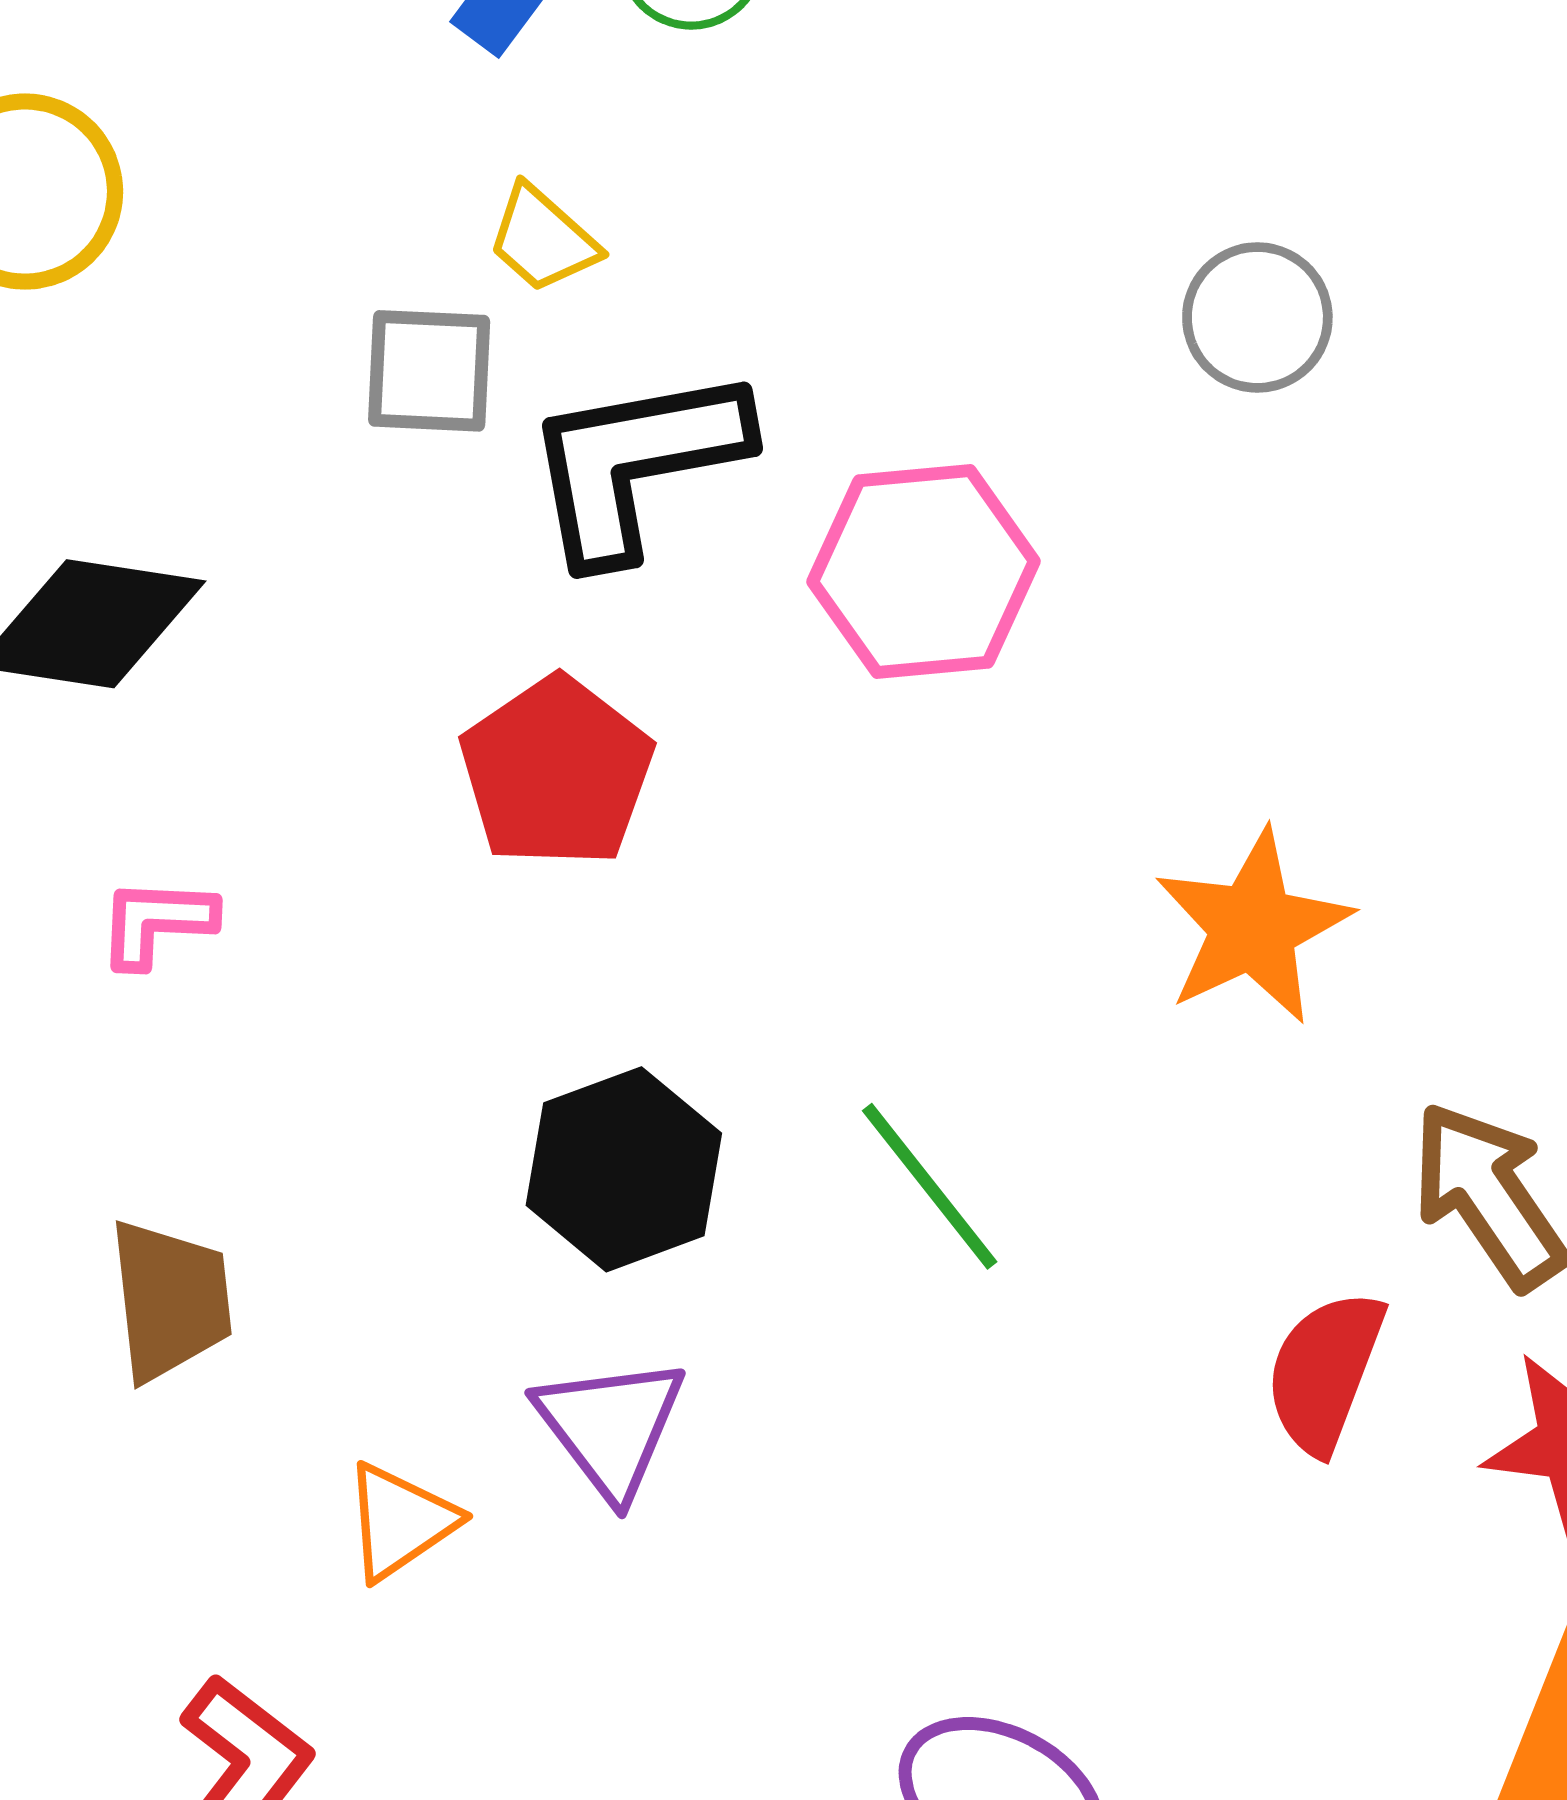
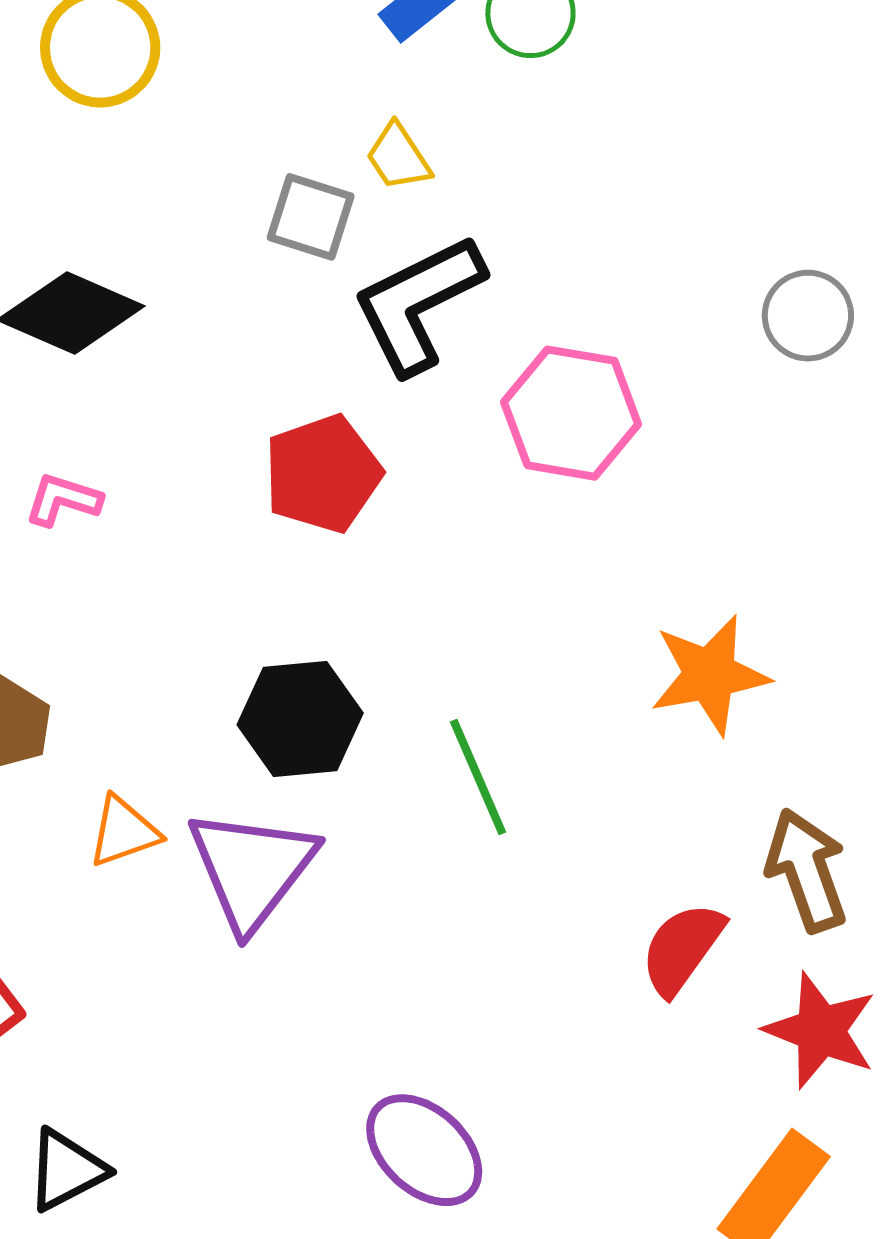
black L-shape: (636, 463) -> (418, 304), turned -31
purple triangle: (611, 1427) -> (252, 869), size x1.4
orange triangle: (400, 1521) -> (124, 832), moved

